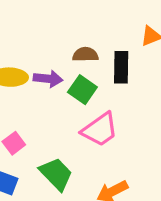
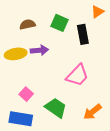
brown semicircle: (85, 55) -> (27, 24), moved
green square: (82, 90) -> (59, 23), moved

